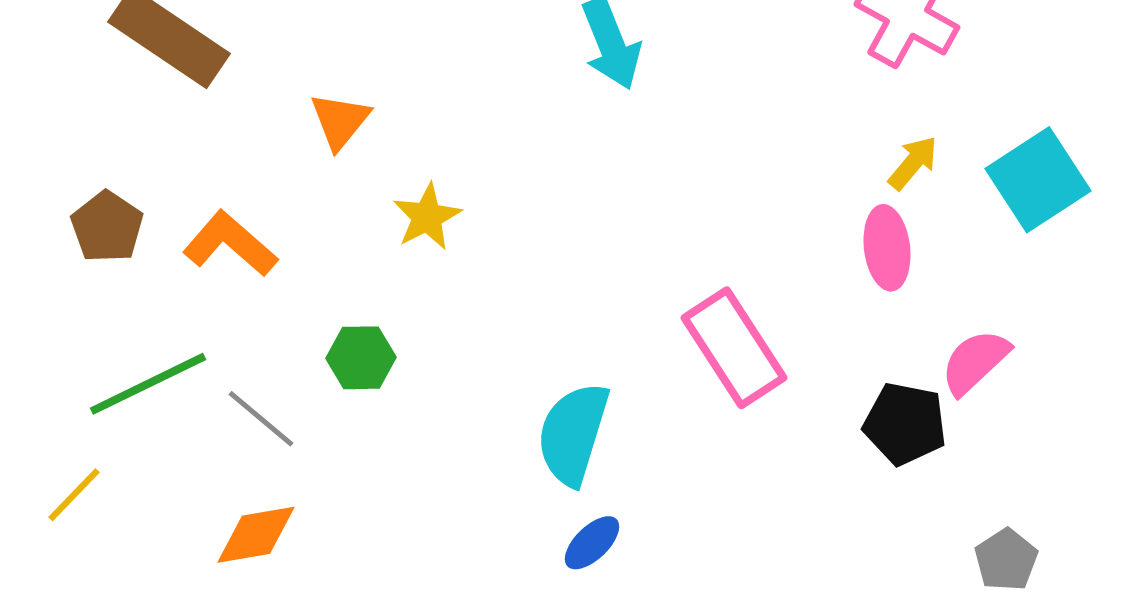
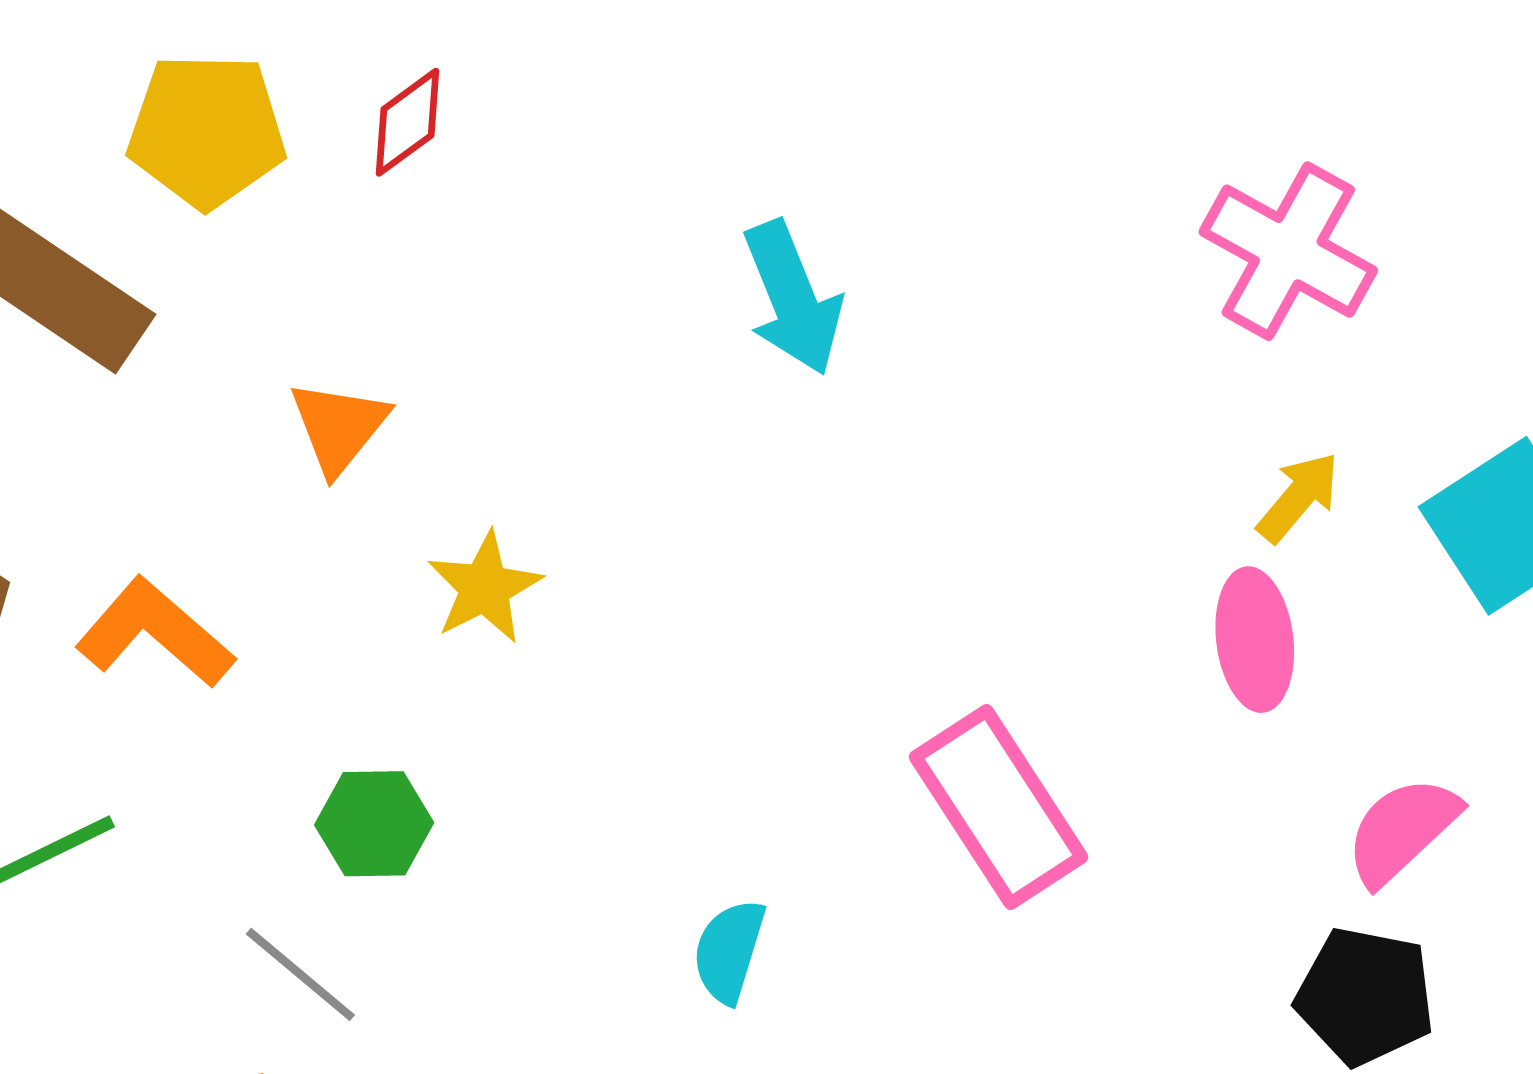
gray line: (261, 419) -> (300, 974), moved
black pentagon: (905, 424) -> (1365, 996), moved
cyan semicircle: (573, 434) -> (729, 951), size x0.6

